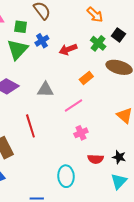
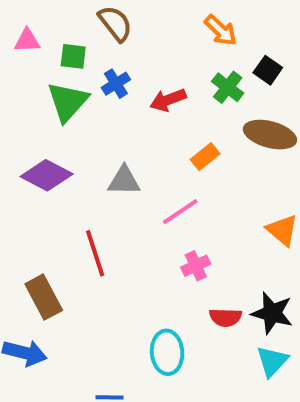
black star: (119, 157) -> (272, 313), size x1.5

